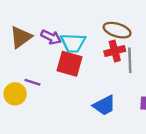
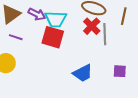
red cross: (115, 51) -> (92, 26), turned -30
purple line: (32, 82) -> (16, 37), moved

